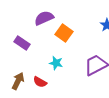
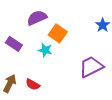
cyan star: (56, 63) -> (45, 50), moved

